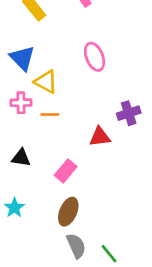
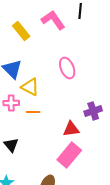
black triangle: (21, 158) -> (11, 145), turned 42
pink rectangle: (66, 171) -> (69, 155), moved, size x1.4

